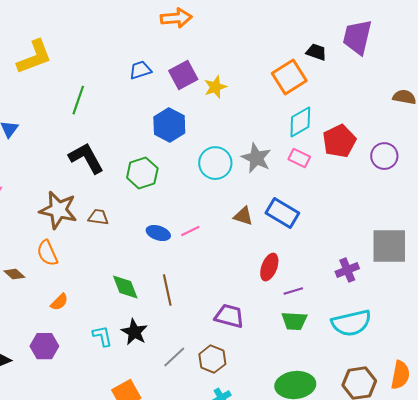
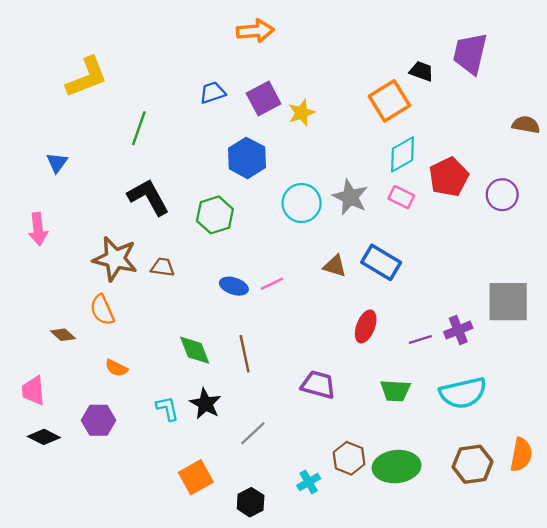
purple line: (293, 291) -> (420, 340), moved
orange semicircle: (59, 302) -> (116, 368), turned 72
brown hexagon: (212, 359) -> (349, 458), moved

